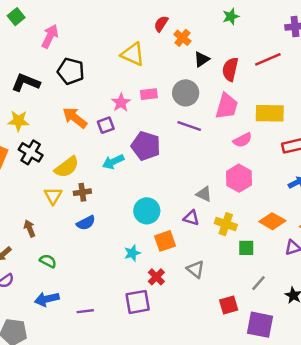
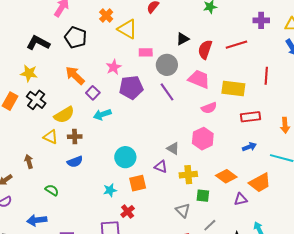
orange cross: (182, 38) -> (106, 16), moved
pink rectangle: (149, 94) -> (146, 52), moved
pink trapezoid: (227, 106) -> (199, 79), turned -90
purple square: (106, 125) -> (93, 93), moved, turned -32
purple line: (189, 126) -> (167, 92), turned 30
purple pentagon: (146, 146) -> (131, 87), moved, turned -30
yellow triangle: (53, 196) -> (51, 137), turned -42
yellow cross: (226, 224) -> (188, 175), turned -30
green semicircle: (48, 261) -> (52, 190), moved
gray triangle: (195, 269) -> (183, 210), moved

